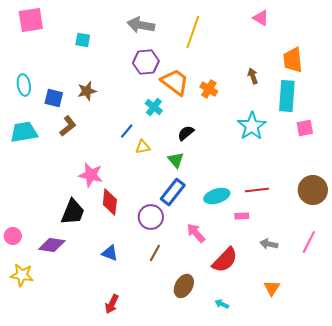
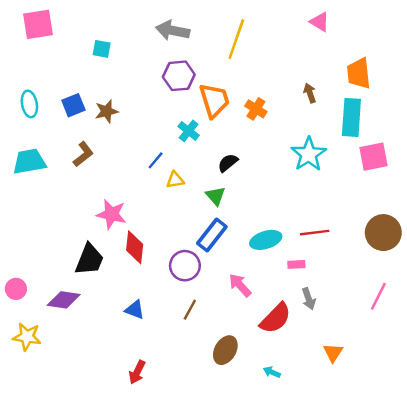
orange trapezoid: (175, 82) -> (214, 100), turned 36
blue square: (54, 98) -> (73, 105), moved, turned -36
pink square: (305, 128) -> (373, 157), size x1.4
gray arrow: (269, 244) -> (309, 299), moved, turned -120

